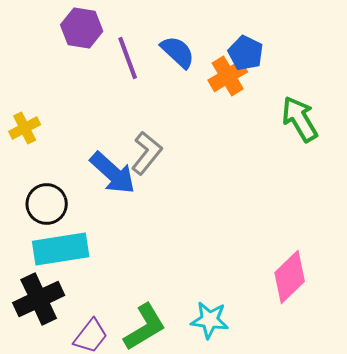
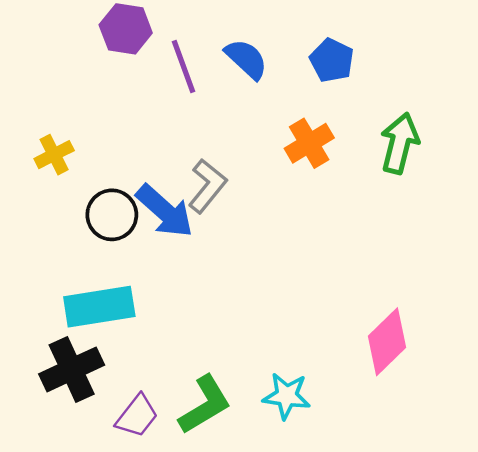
orange cross: (228, 76) -> (309, 143), moved
green arrow: (300, 119) -> (400, 143), turned 45
black circle: (47, 204) -> (112, 215), moved

